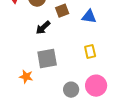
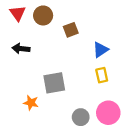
blue triangle: (89, 17) -> (101, 50), moved, turned -42
black arrow: (43, 28) -> (21, 49), moved, turned 49

